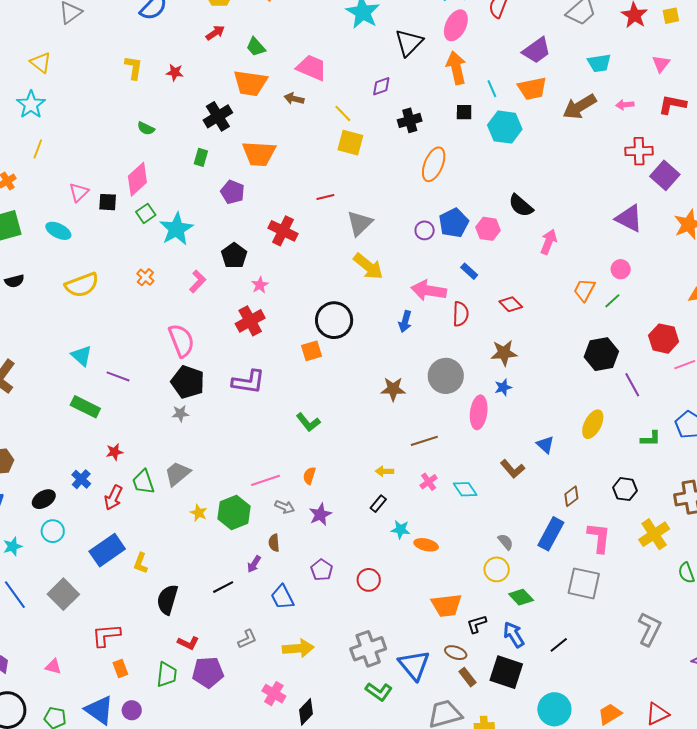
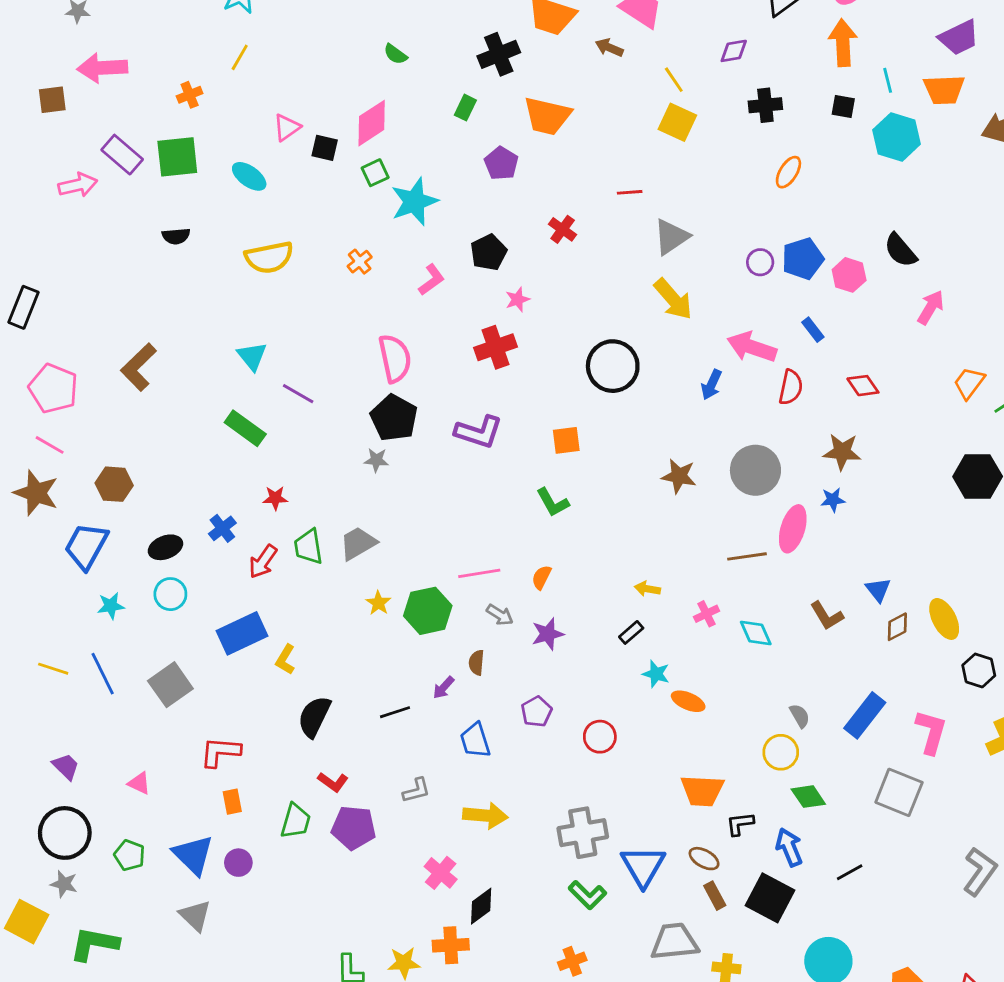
orange ellipse: (434, 164) -> (788, 172), size x0.7
red cross: (283, 231) -> (563, 229), size x0.7
orange square: (311, 351) -> (566, 440), moved
yellow ellipse: (593, 424) -> (944, 619), moved, turned -64
brown line: (424, 441) -> (747, 556), moved
brown diamond: (571, 496) -> (897, 627), moved

